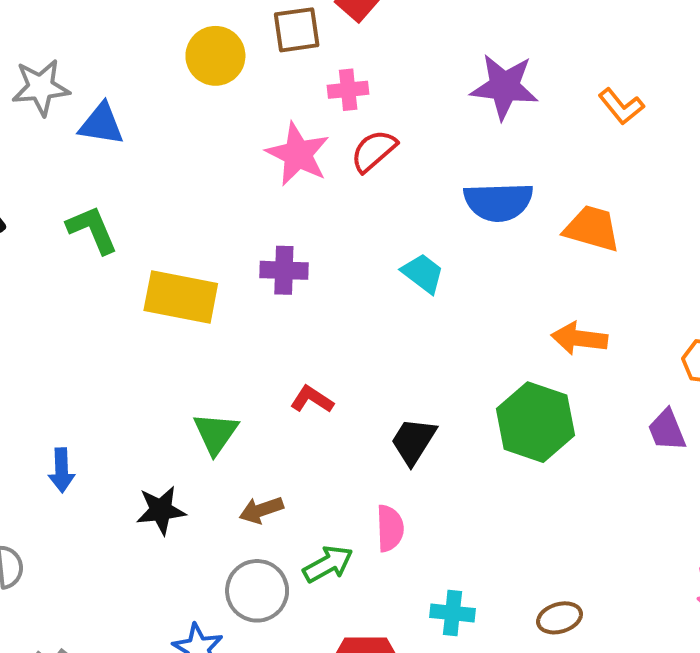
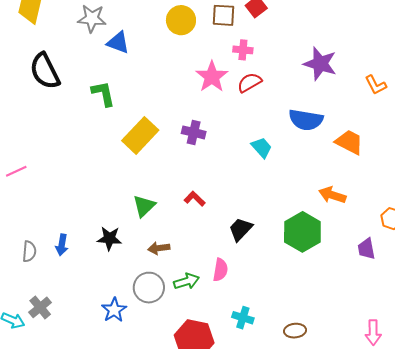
yellow rectangle: (181, 297) -> (140, 135), turned -69
blue arrow: (62, 470) -> (62, 245), moved

